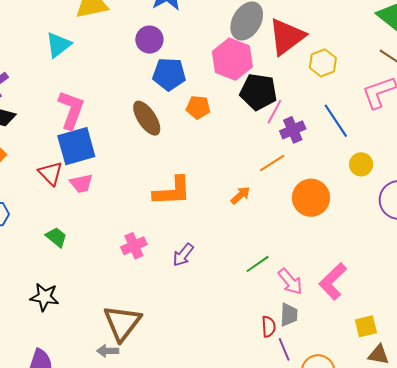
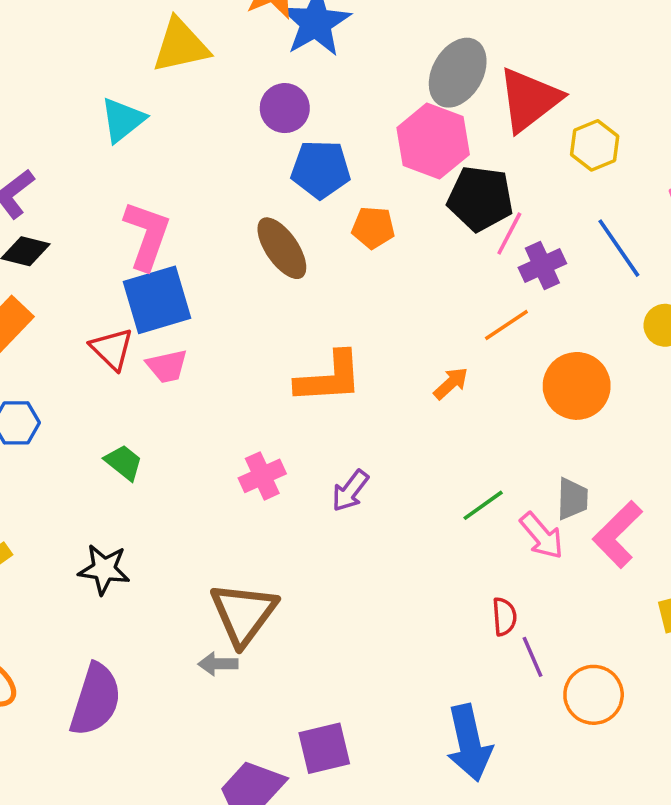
gray trapezoid: (289, 315) -> (572, 499), moved

